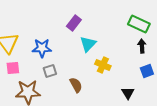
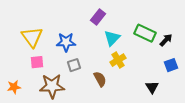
green rectangle: (139, 24) -> (145, 33), moved
black arrow: (142, 46) -> (166, 40), turned 48
yellow cross: (103, 65) -> (118, 60), moved, turned 35

